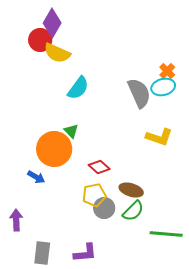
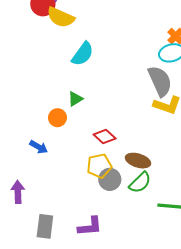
gray semicircle: (139, 93) -> (160, 81), moved
green triangle: (71, 131) -> (75, 99), turned 42
orange circle: (54, 149) -> (57, 118), size x0.5

